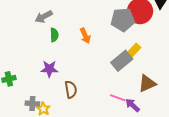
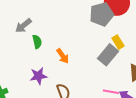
orange arrow: (85, 36) -> (63, 56), moved
yellow rectangle: (134, 50) -> (118, 42), turned -64

